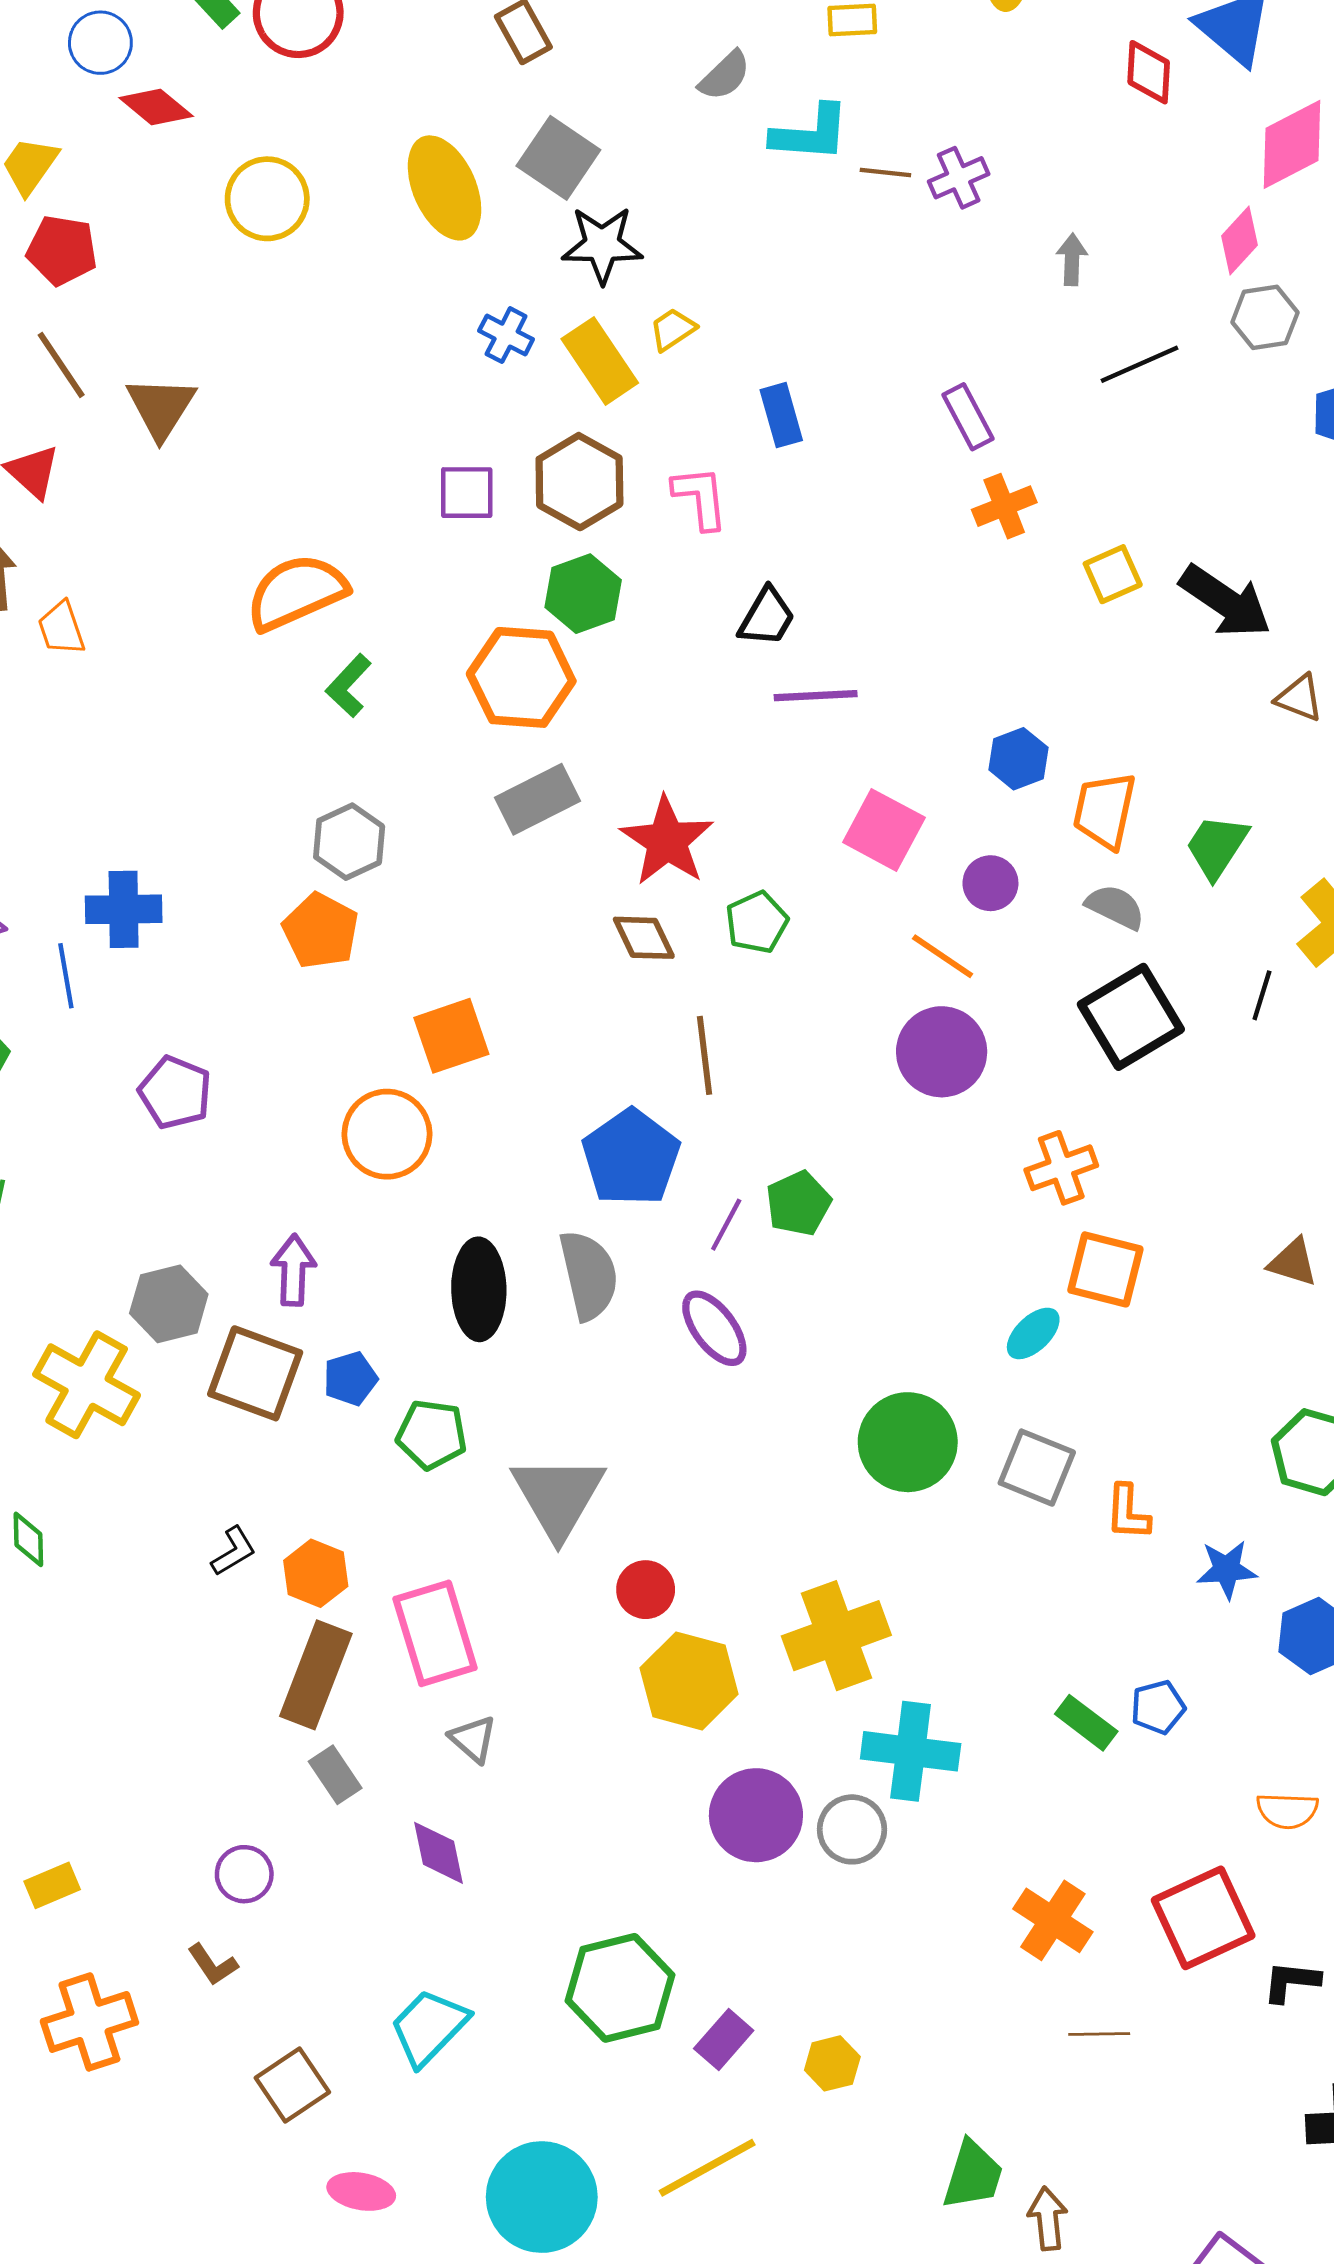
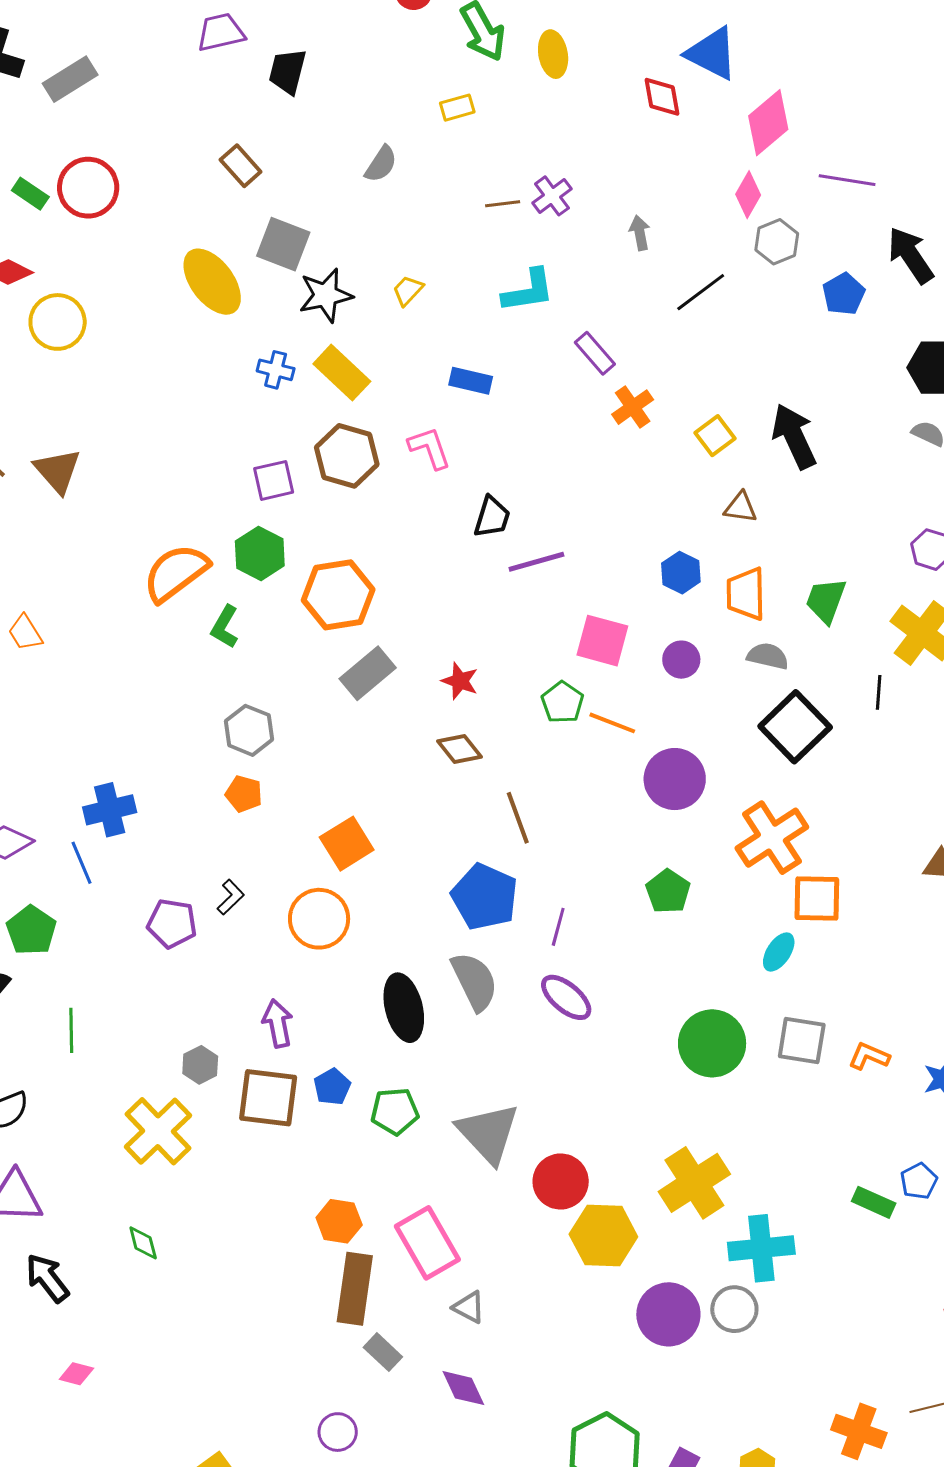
cyan L-shape: (810, 133) -> (528, 291), moved
yellow circle: (267, 199) -> (58, 322), moved
yellow trapezoid: (673, 329) -> (408, 290), moved
blue rectangle: (781, 415) -> (471, 381), turned -48
green hexagon: (583, 594) -> (260, 553), moved
black arrow: (1225, 601) -> (794, 436), turned -136
brown triangle: (1299, 698) -> (740, 508), moved
red star: (667, 841) -> (460, 681), size x0.6
green pentagon: (757, 922) -> (562, 702), moved
orange pentagon: (321, 931) -> (244, 794), size x0.7
orange line: (943, 956) -> (612, 723), moved
orange cross: (1061, 1168) -> (772, 838), size x1.5
green pentagon: (798, 1203) -> (668, 891), moved
gray hexagon: (169, 1304) -> (200, 1065), size x0.7
yellow cross: (87, 1385) -> (158, 1131), turned 30
orange L-shape: (1128, 1512) -> (869, 1056), turned 123
black L-shape: (234, 1551) -> (231, 897), moved
red circle: (646, 1590) -> (561, 1182), size x1.4
orange cross: (1053, 1920) -> (859, 1431), moved

